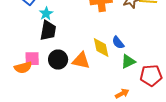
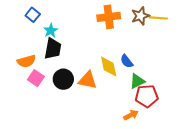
pink square: (32, 59) -> (36, 78), turned 35
orange semicircle: (23, 68) -> (26, 61), moved
red pentagon: (151, 76) -> (147, 96), moved

